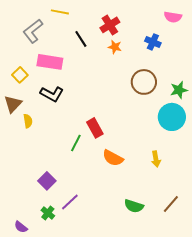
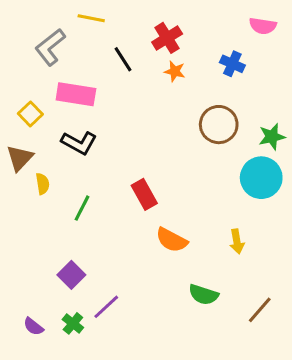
green line: (76, 143) -> (82, 208), moved
green semicircle: (134, 206) -> (204, 295), moved
purple semicircle: (21, 227) -> (33, 327), moved

